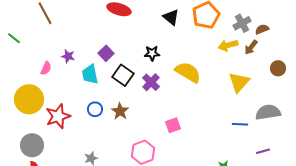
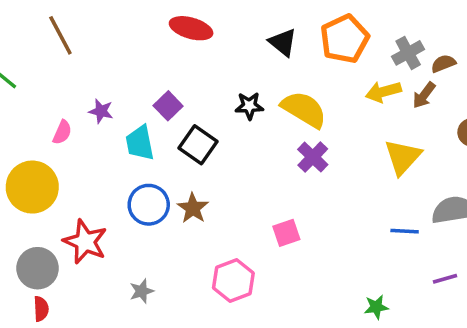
yellow semicircle: (188, 72) -> (304, 109), moved
purple cross: (151, 82) -> (313, 157), moved
blue circle: (95, 109) -> (149, 205), size x1.5
red star: (58, 116) -> (85, 242), moved, turned -30

